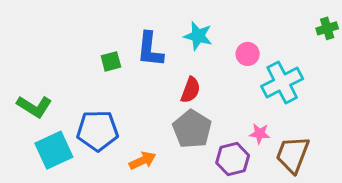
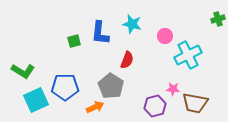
gray pentagon: (192, 129) -> (111, 86), moved
brown trapezoid: (293, 155) -> (195, 103), turned -100

